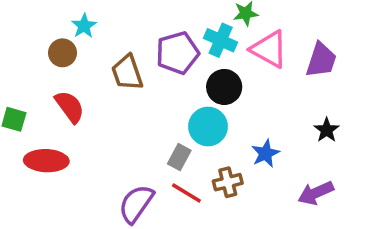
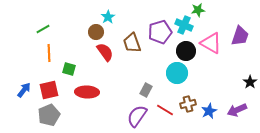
pink triangle: (269, 49) -> (211, 43), moved
red semicircle: (70, 107) -> (105, 52), moved
black star: (327, 130) -> (250, 82), moved
blue star: (265, 153) -> (209, 111), moved
gray rectangle: (179, 157) -> (146, 90), moved

